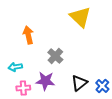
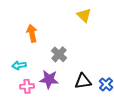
yellow triangle: (80, 17) -> (84, 15), size x0.7
black triangle: (79, 83) -> (83, 81), turned 30

